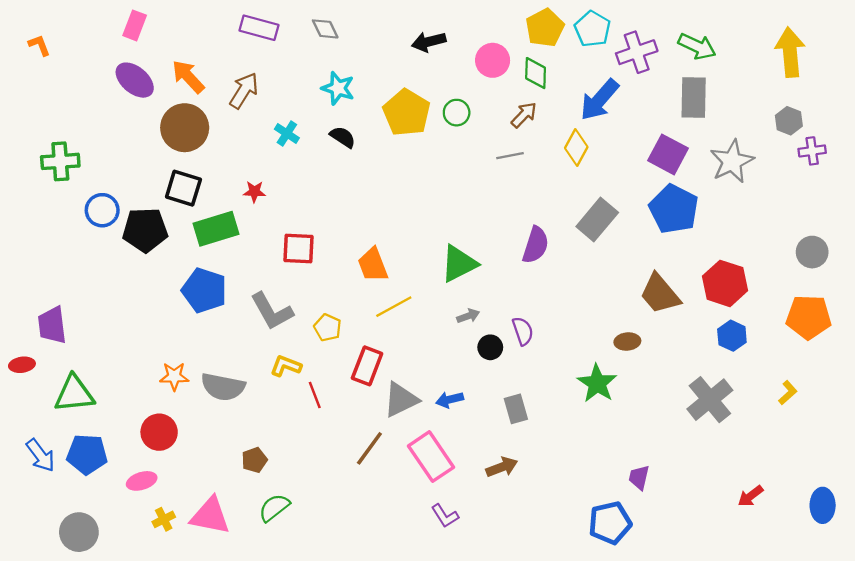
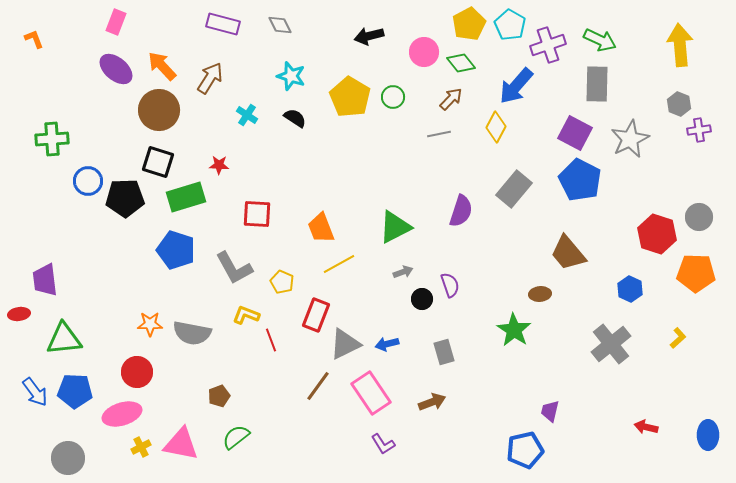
green diamond: (536, 73) -> (461, 63), turned -40
red hexagon: (725, 283) -> (657, 234), moved
pink ellipse: (142, 481) -> (122, 414), size x1.5
red arrow: (751, 496) -> (646, 427), turned 50

